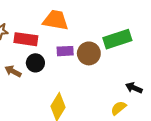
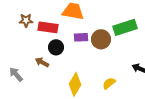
brown arrow: (13, 71) -> (42, 62), moved
yellow semicircle: (119, 108) -> (109, 83), moved

